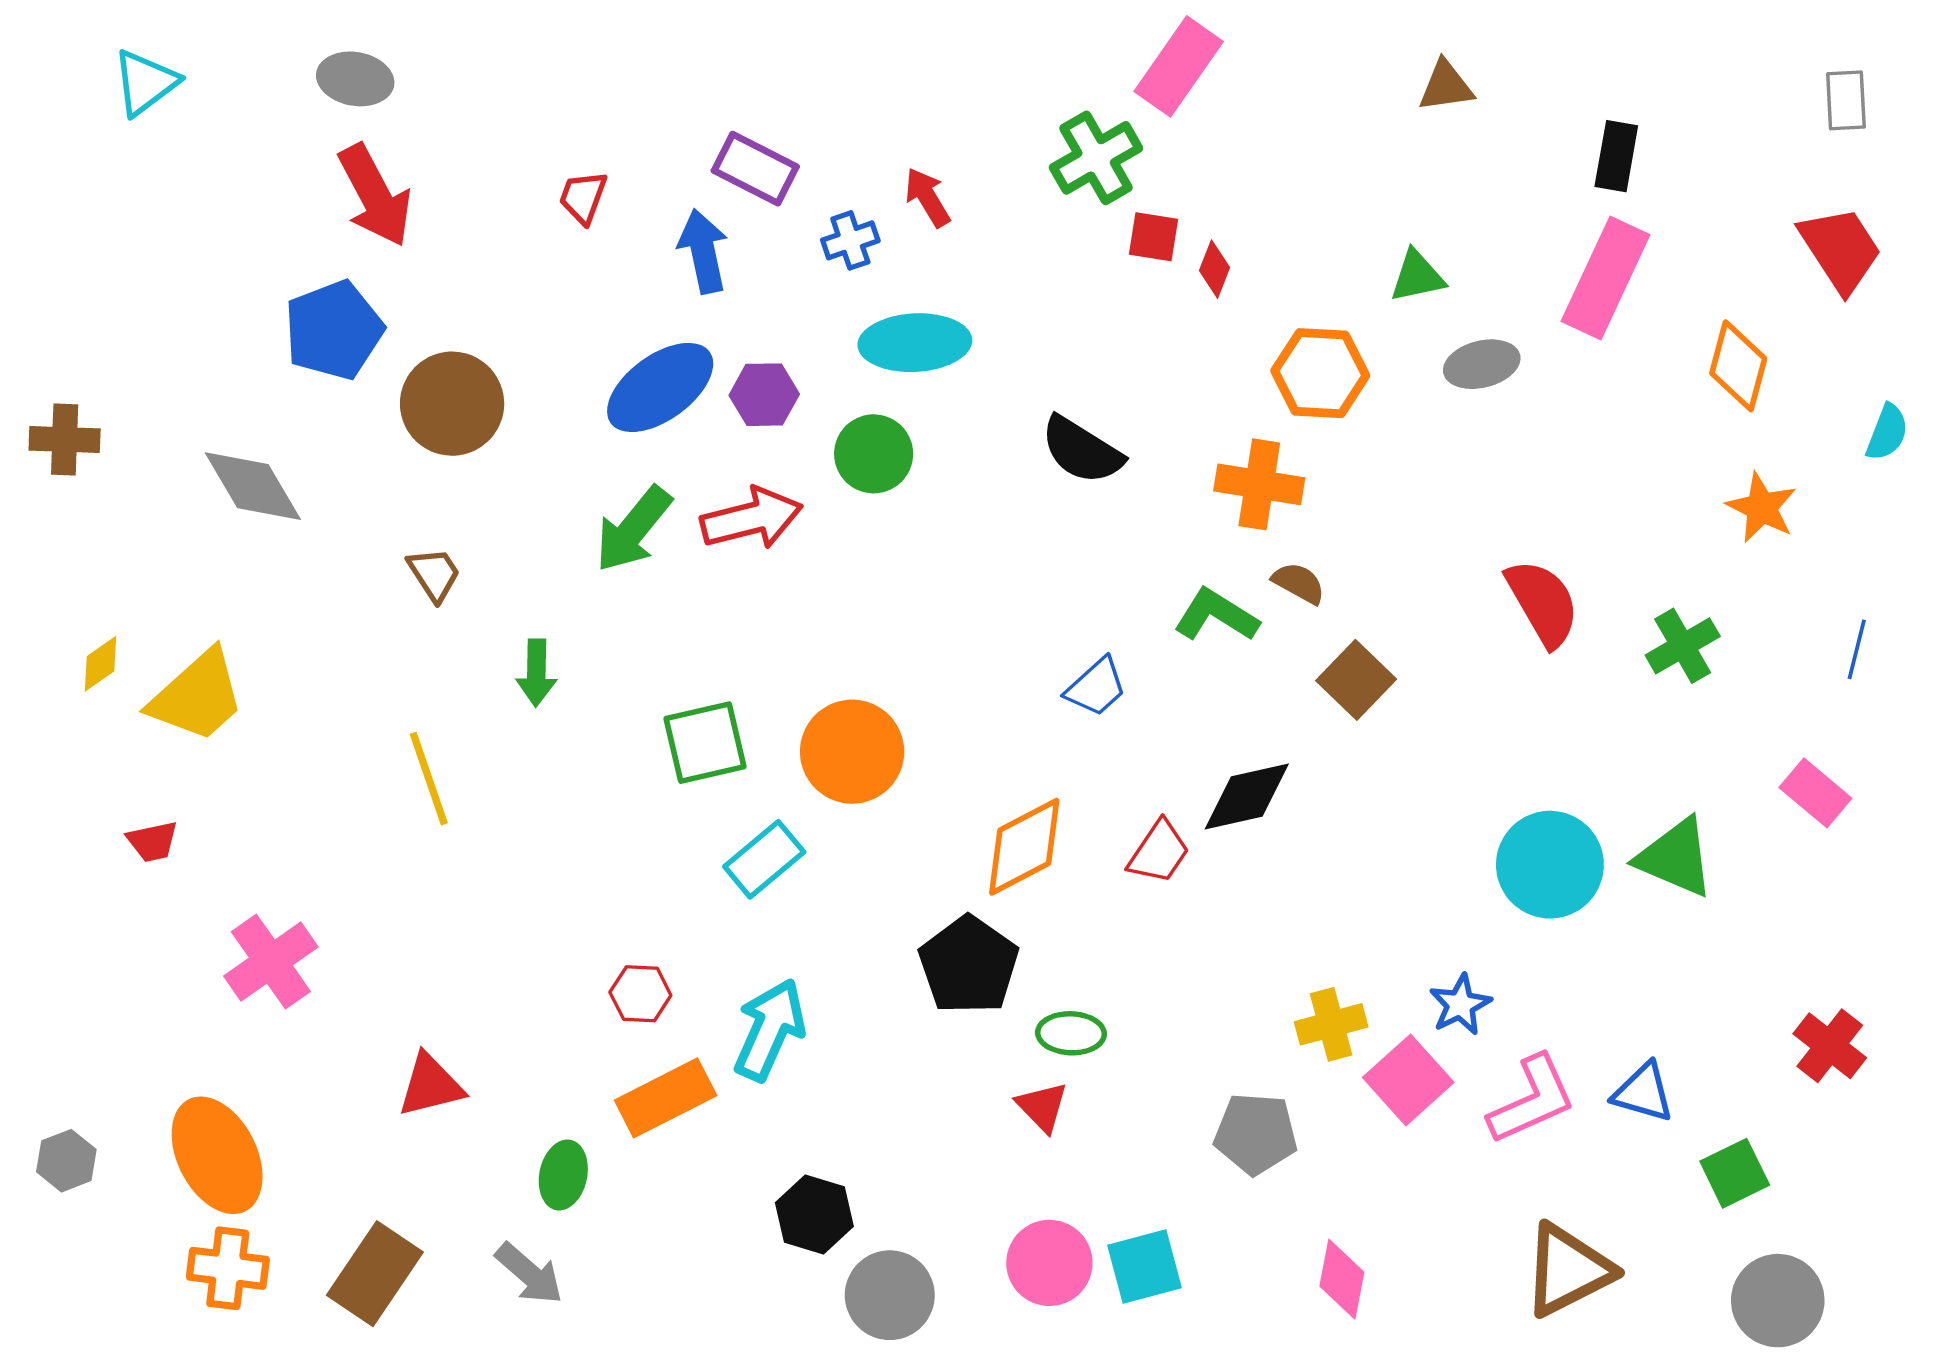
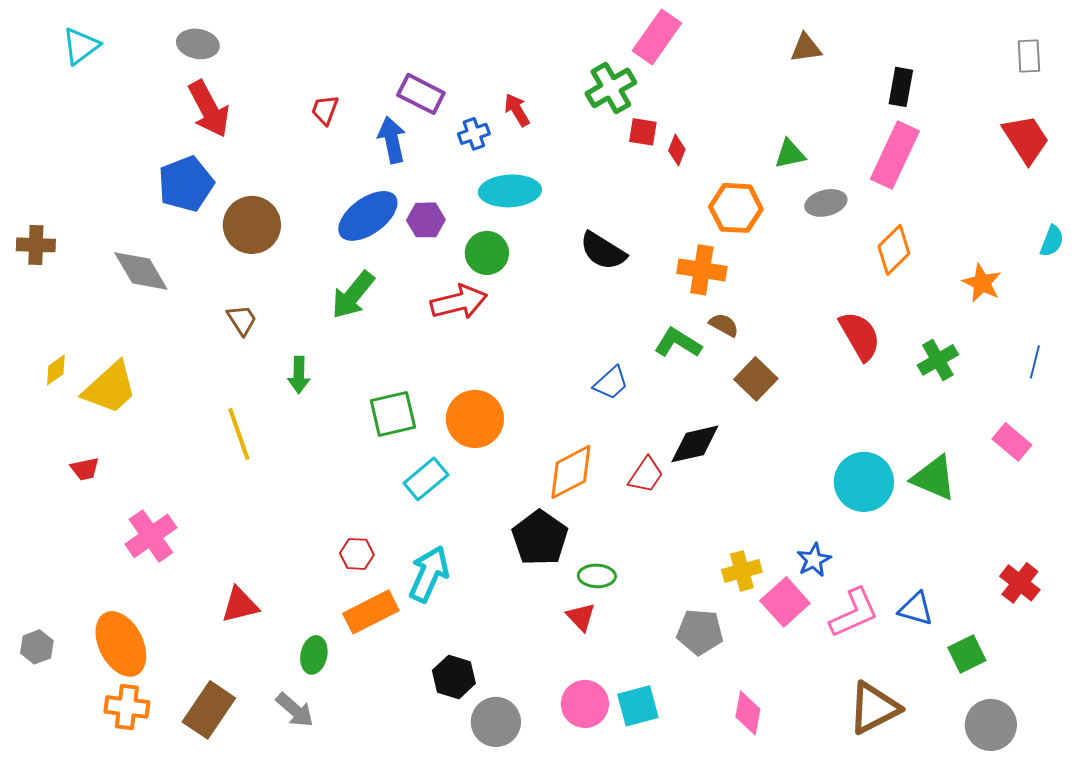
orange diamond: (1738, 366) -> (894, 250), moved, turned 30
red arrow: (752, 518) -> (459, 302), moved

